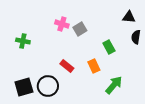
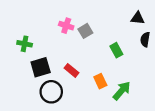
orange rectangle: (94, 66) -> (100, 81), moved
black square: (24, 87) -> (41, 67), moved

